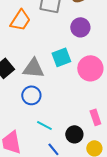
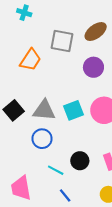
cyan square: (61, 57) -> (74, 110), moved
black circle: (74, 134) -> (80, 161), moved

